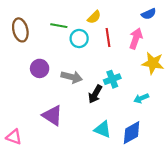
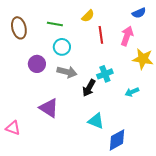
cyan circle: (79, 38) -> (62, 47), moved
blue diamond: (132, 133) -> (117, 140), moved

